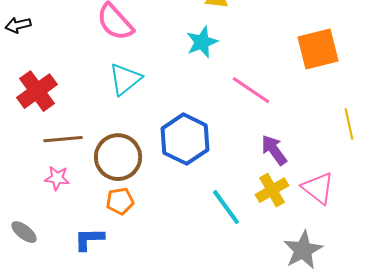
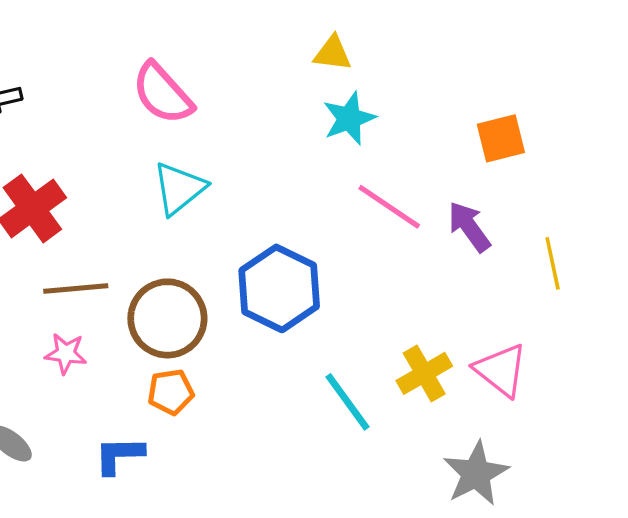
cyan star: (202, 42) -> (349, 118), moved
orange square: (318, 49) -> (501, 138), size x0.7
purple arrow: (274, 150) -> (469, 227), moved

